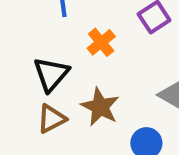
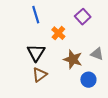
brown star: (100, 107) -> (73, 59), moved

